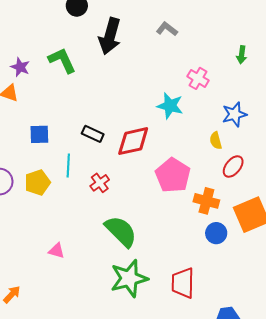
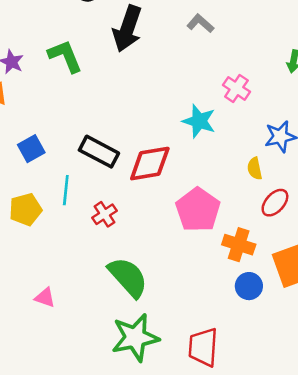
blue square: (39, 134) -> (31, 149), turned -30
black rectangle: (93, 134) -> (99, 152), size x1.4

